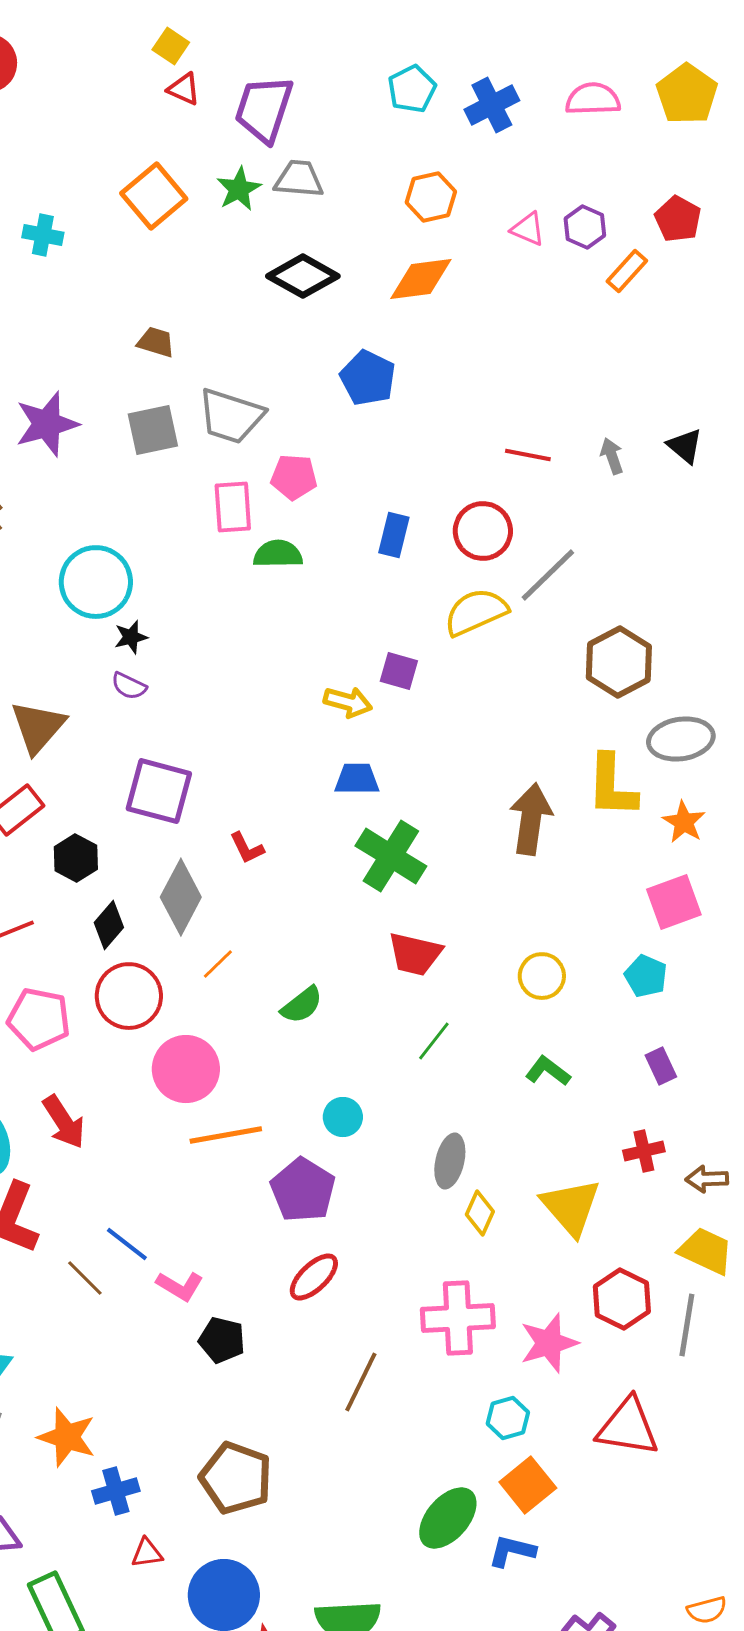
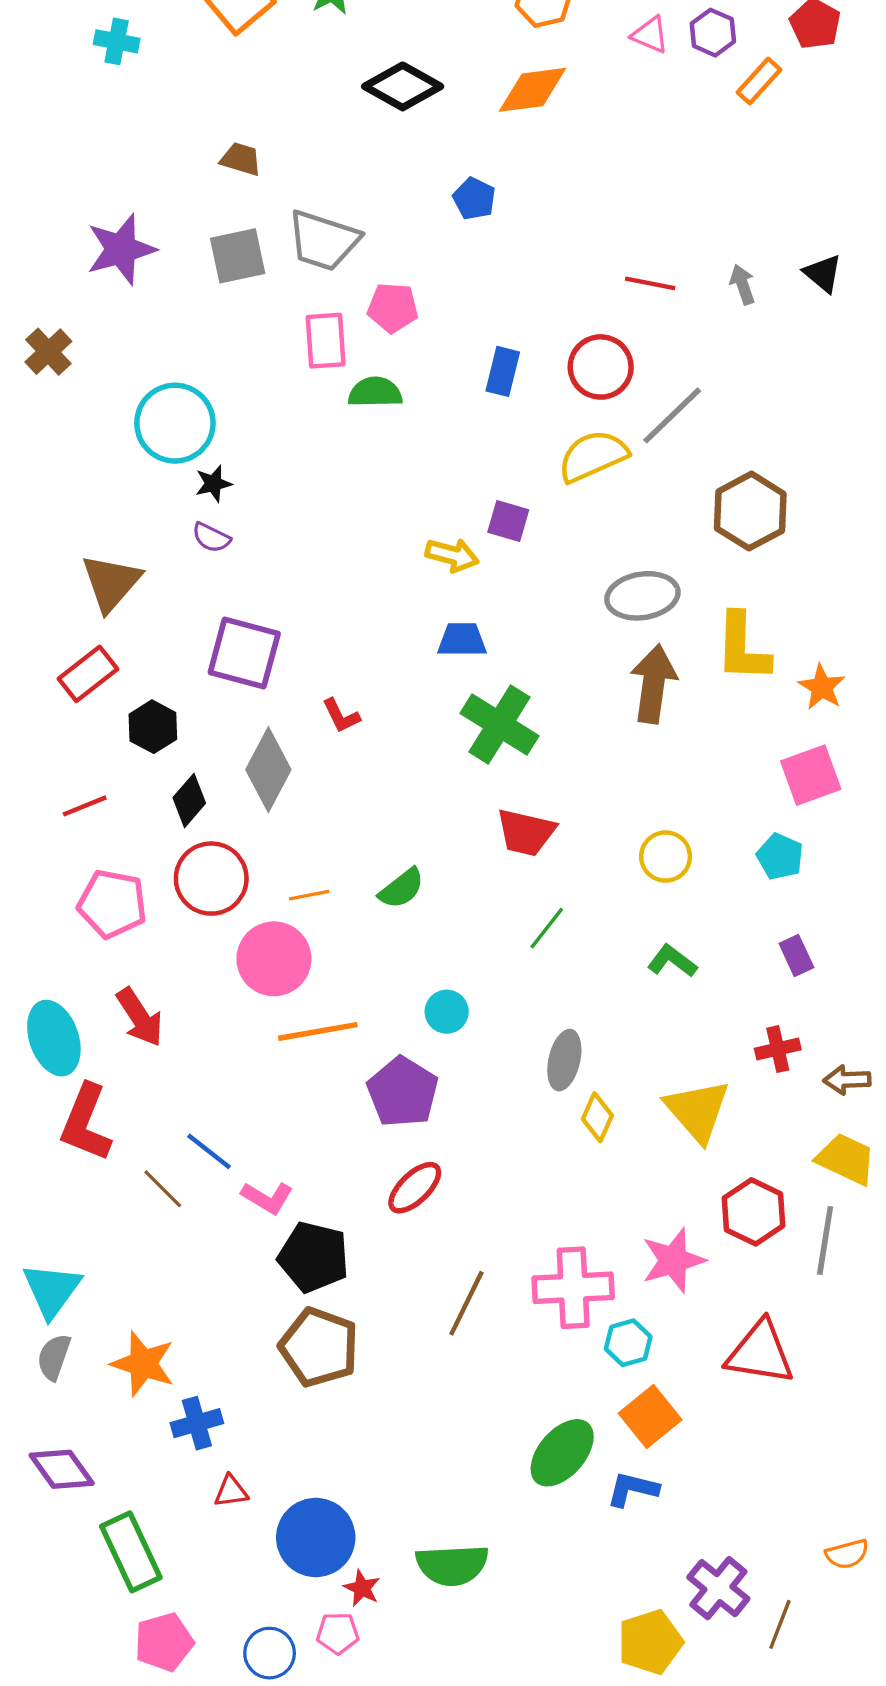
blue pentagon: (368, 378) -> (474, 199), size x0.7
gray ellipse: (681, 739) -> (642, 596), moved
orange line: (218, 964) -> (309, 895), moved, turned 33
pink cross: (458, 1318) -> (573, 1288), moved
black pentagon: (222, 1340) -> (314, 1257), size x1.4
brown pentagon: (236, 1478) -> (319, 1347), moved

